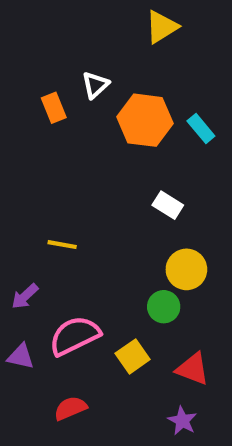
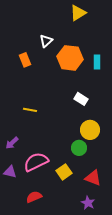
orange rectangle: (54, 108) -> (25, 60), moved
cyan rectangle: (201, 128) -> (97, 62), turned 40
yellow line: (62, 245) -> (30, 110), moved

